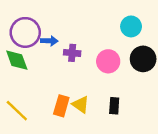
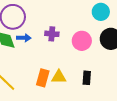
blue arrow: (49, 41) -> (24, 38), moved
yellow triangle: (81, 105) -> (59, 77), turned -35

